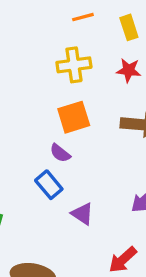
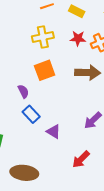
yellow rectangle: (129, 27) -> (77, 11), turned -42
purple semicircle: (60, 153) -> (23, 91), moved, turned -152

